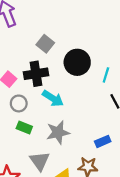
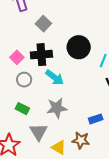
gray square: (45, 44) -> (43, 24), moved
green rectangle: (24, 127) -> (22, 109), moved

